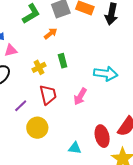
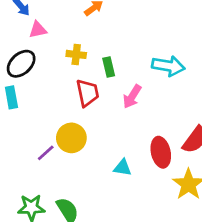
green rectangle: (63, 61) -> (109, 67), moved
yellow cross: (39, 67) -> (76, 54), turned 32
purple line: (21, 106) -> (46, 153), moved

